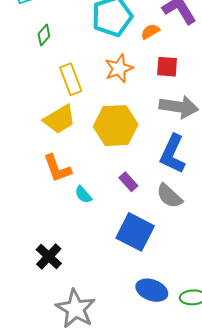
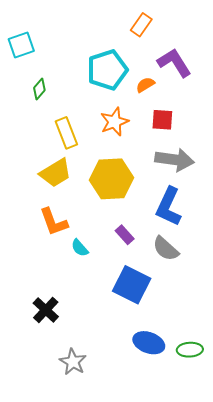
gray star: (76, 309) -> (73, 362), size x0.7

